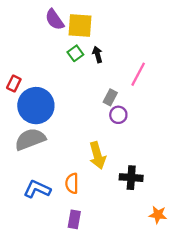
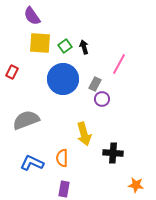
purple semicircle: (54, 20) -> (32, 16), moved
yellow square: (80, 25) -> (40, 43), moved
blue circle: (36, 106) -> (63, 79), moved

